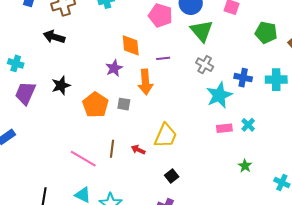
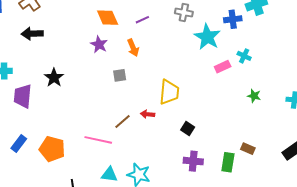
blue cross: (243, 78) -> (233, 19), moved
orange arrow: (145, 82) -> (133, 48), size x0.7
orange pentagon: (95, 105) -> (52, 149), moved
brown line: (112, 149) -> (122, 122), turned 60

